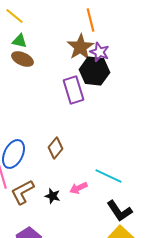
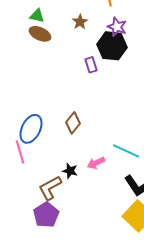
brown star: (80, 47) -> (80, 22), moved, size x0.6
purple rectangle: (73, 90) -> (91, 65), size x0.6
brown L-shape: (22, 192) -> (50, 188), moved

